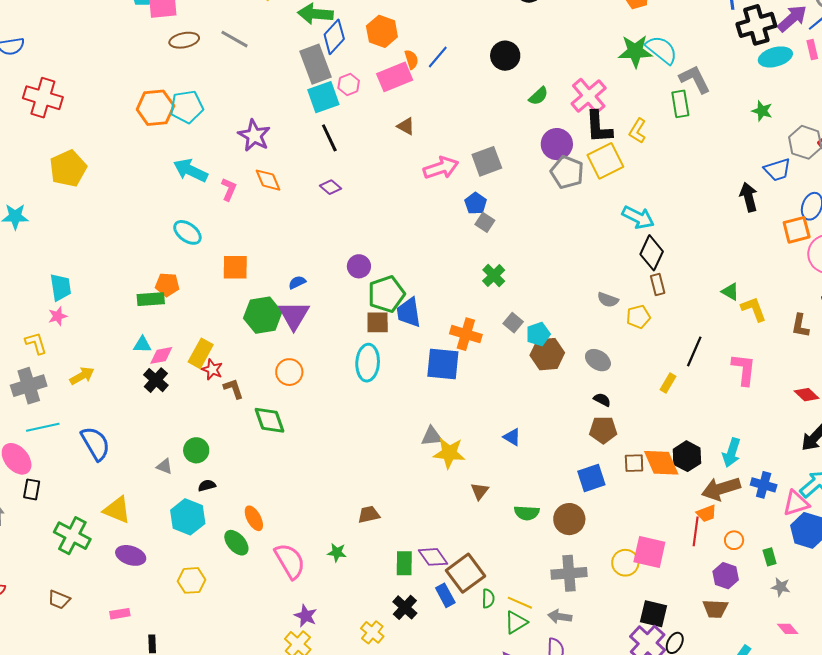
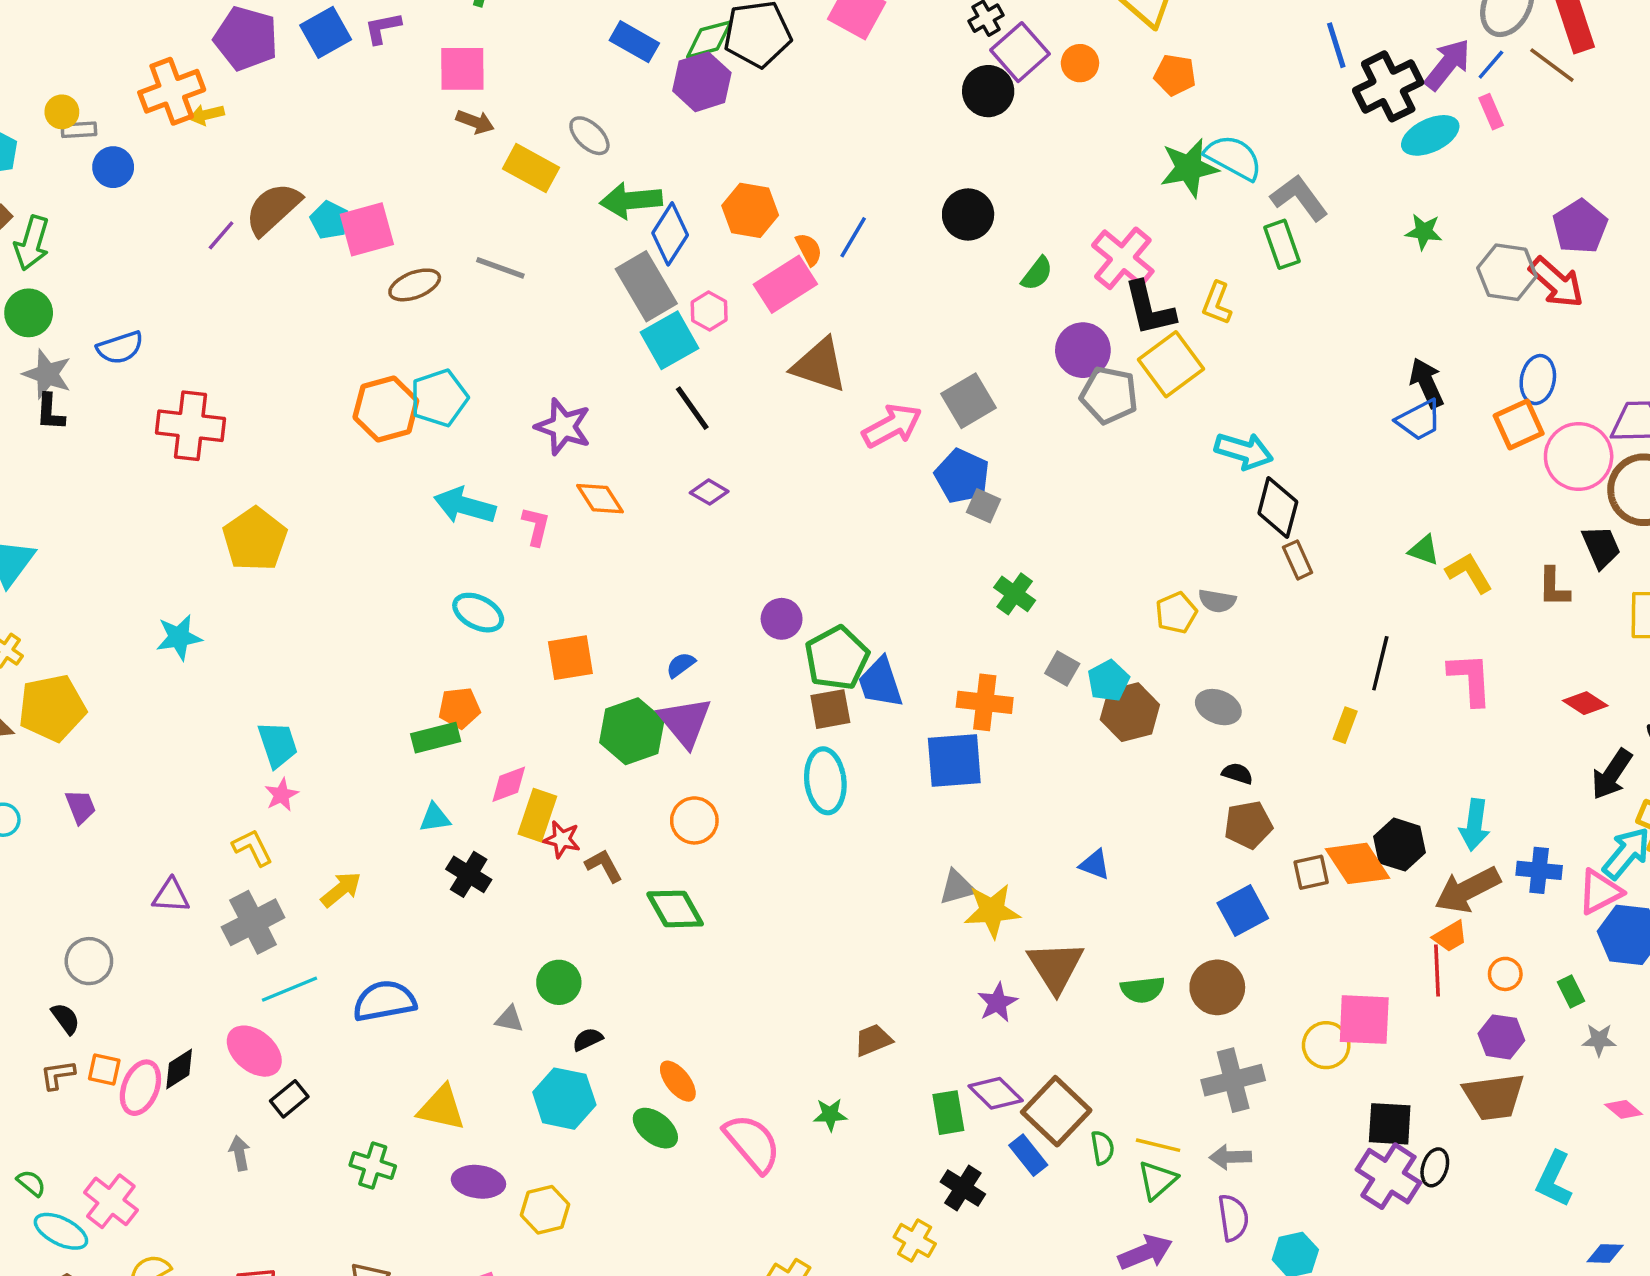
brown triangle: (406, 126) -> (819, 365), size x1.8
blue trapezoid: (777, 170) -> (1419, 420), moved
blue pentagon: (476, 203) -> (962, 476), size x1.4
yellow pentagon: (638, 317) -> (1176, 613), moved
pink diamond: (161, 355) -> (509, 784), moved
blue semicircle: (95, 443) -> (384, 1001), turned -60
black rectangle: (32, 489) -> (289, 1099), turned 50
brown triangle: (480, 491) -> (1056, 967), size x1.8
green cross: (72, 536) -> (373, 1166), size x0.7
yellow hexagon: (191, 580) -> (545, 1210), moved
brown trapezoid: (715, 609) -> (1494, 1097), size x1.4
purple star: (306, 616) -> (997, 1003), moved, turned 30

